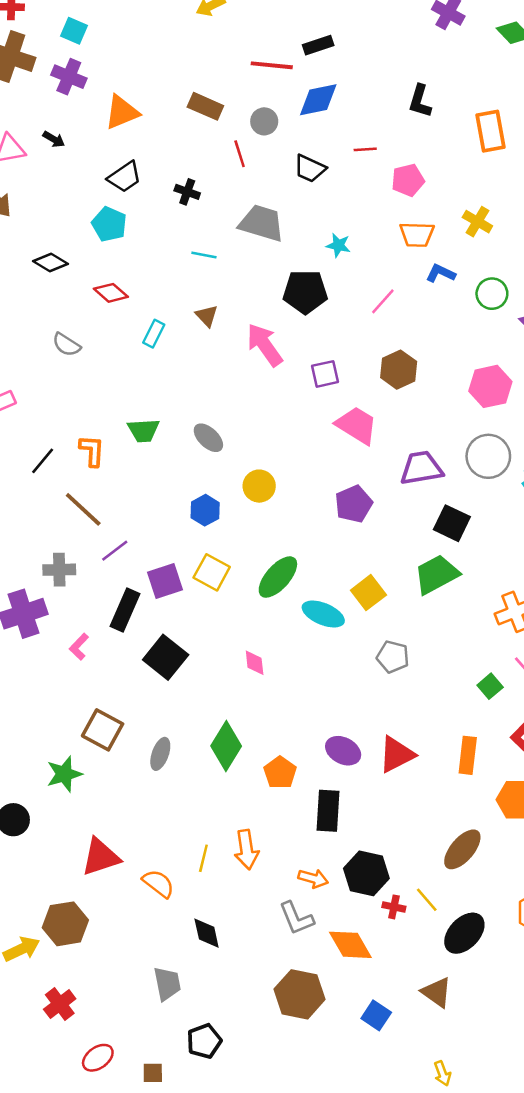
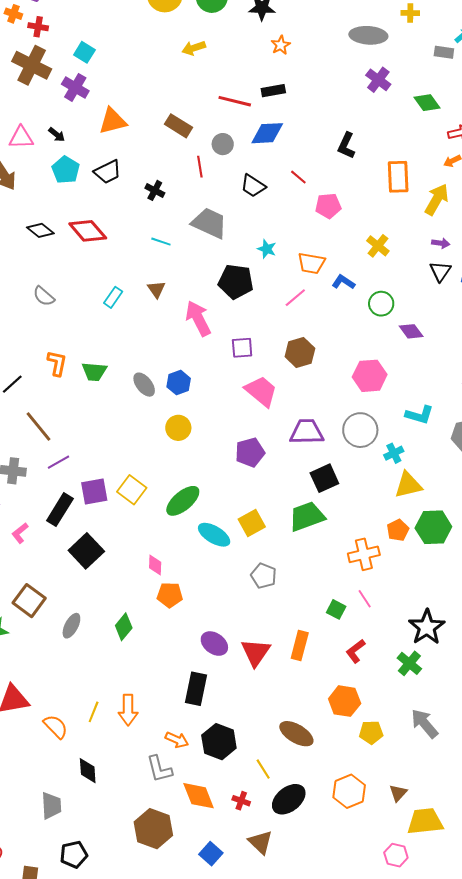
red line: (365, 149) -> (298, 177), turned 36
cyan pentagon: (109, 224) -> (66, 170), moved
orange trapezoid: (417, 235) -> (311, 263), moved
red diamond: (111, 293) -> (88, 231), moved, size x1.4
orange L-shape: (92, 451) -> (57, 363), moved
blue hexagon: (205, 510) -> (179, 383), moved
black square: (452, 523) -> (324, 478), turned 32
green square: (490, 686) -> (336, 609), turned -30
green diamond: (226, 746) -> (124, 627), size x0.7
red triangle: (397, 754) -> (256, 652), turned -36
orange rectangle: (468, 755) -> (300, 645), moved
orange pentagon: (280, 773) -> (170, 595), moved, turned 30
brown ellipse: (462, 849) -> (296, 734), turned 72
red cross: (394, 907) -> (241, 801), moved

